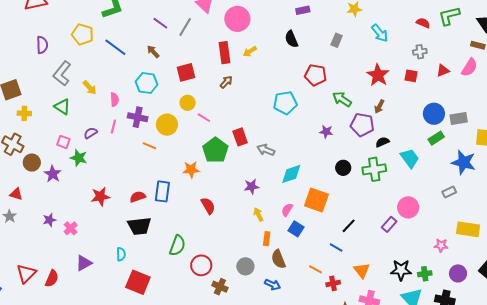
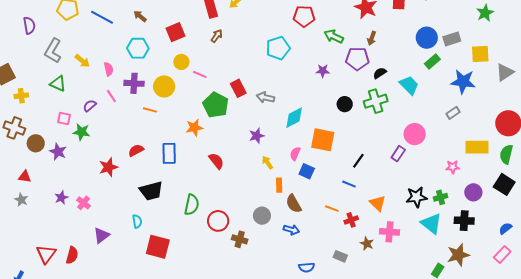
pink line: (113, 127) -> (111, 96), turned -40
red semicircle: (138, 197) -> (136, 150), moved

